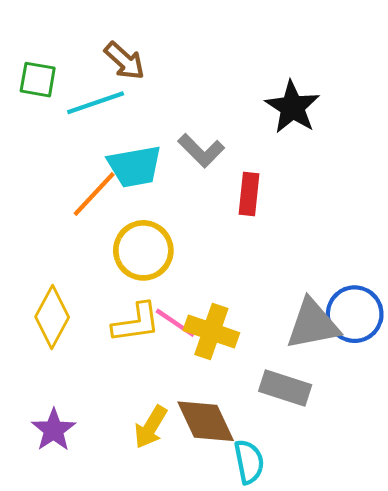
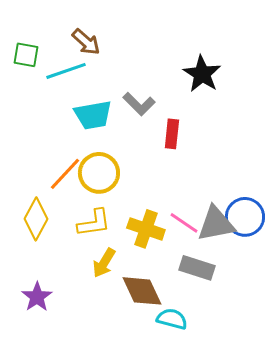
orange line: (94, 194) -> (65, 174), moved
pink line: (175, 323) -> (184, 223), moved
yellow arrow: (151, 427) -> (104, 263), moved
cyan semicircle: (249, 462) -> (172, 319), turned -64

